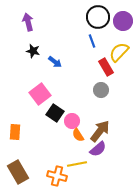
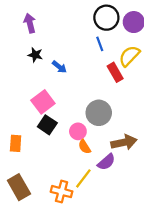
gray circle: (101, 90) -> (99, 113), moved, size x1.5
black square: (55, 113) -> (47, 125), moved
brown arrow: (100, 131) -> (124, 142), moved, turned 40
yellow line: (77, 164) -> (83, 178), turned -42

